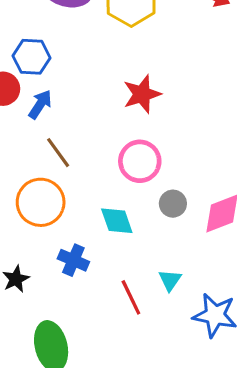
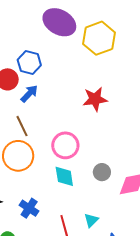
brown line: (58, 153) -> (22, 126), moved
pink circle: (140, 161) -> (65, 145), moved
blue cross: (73, 260) -> (29, 208), moved

